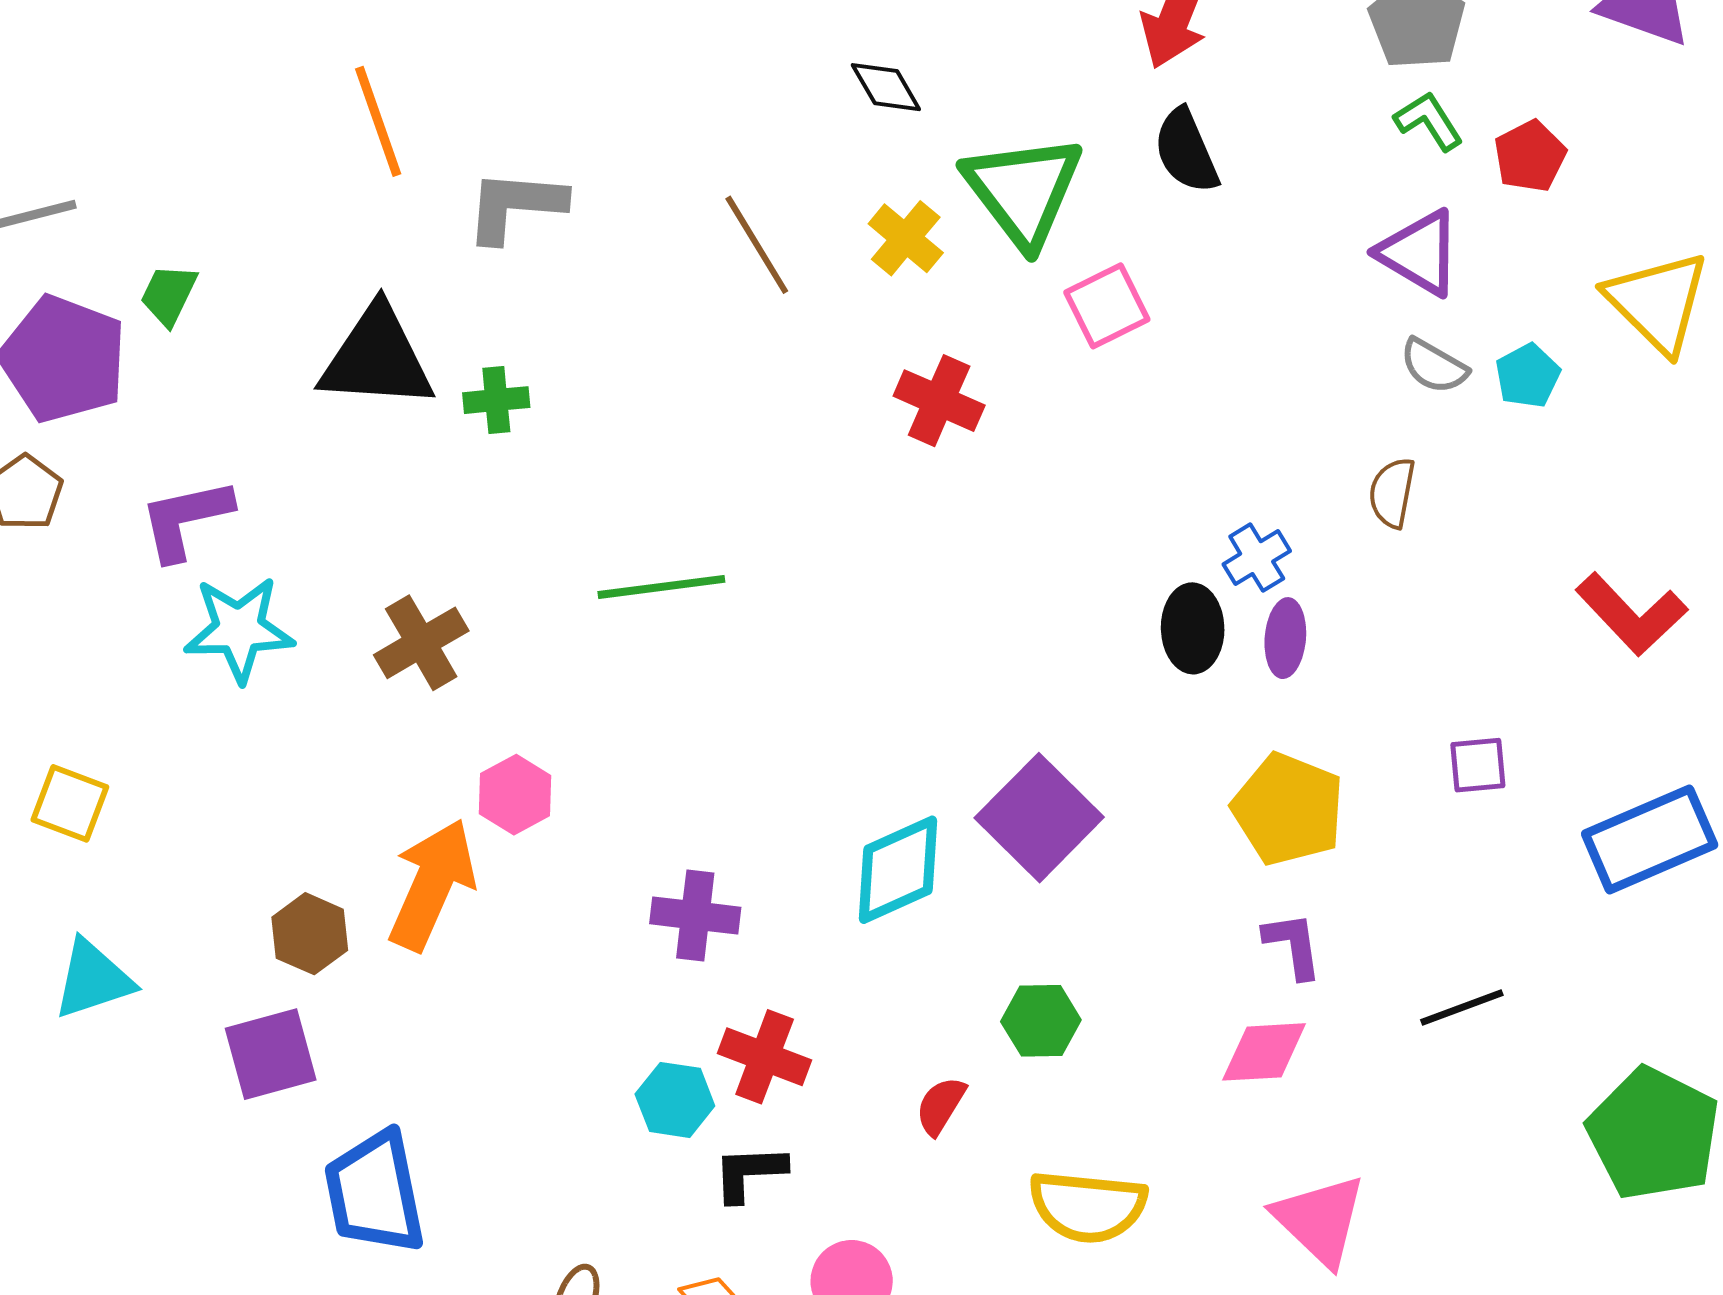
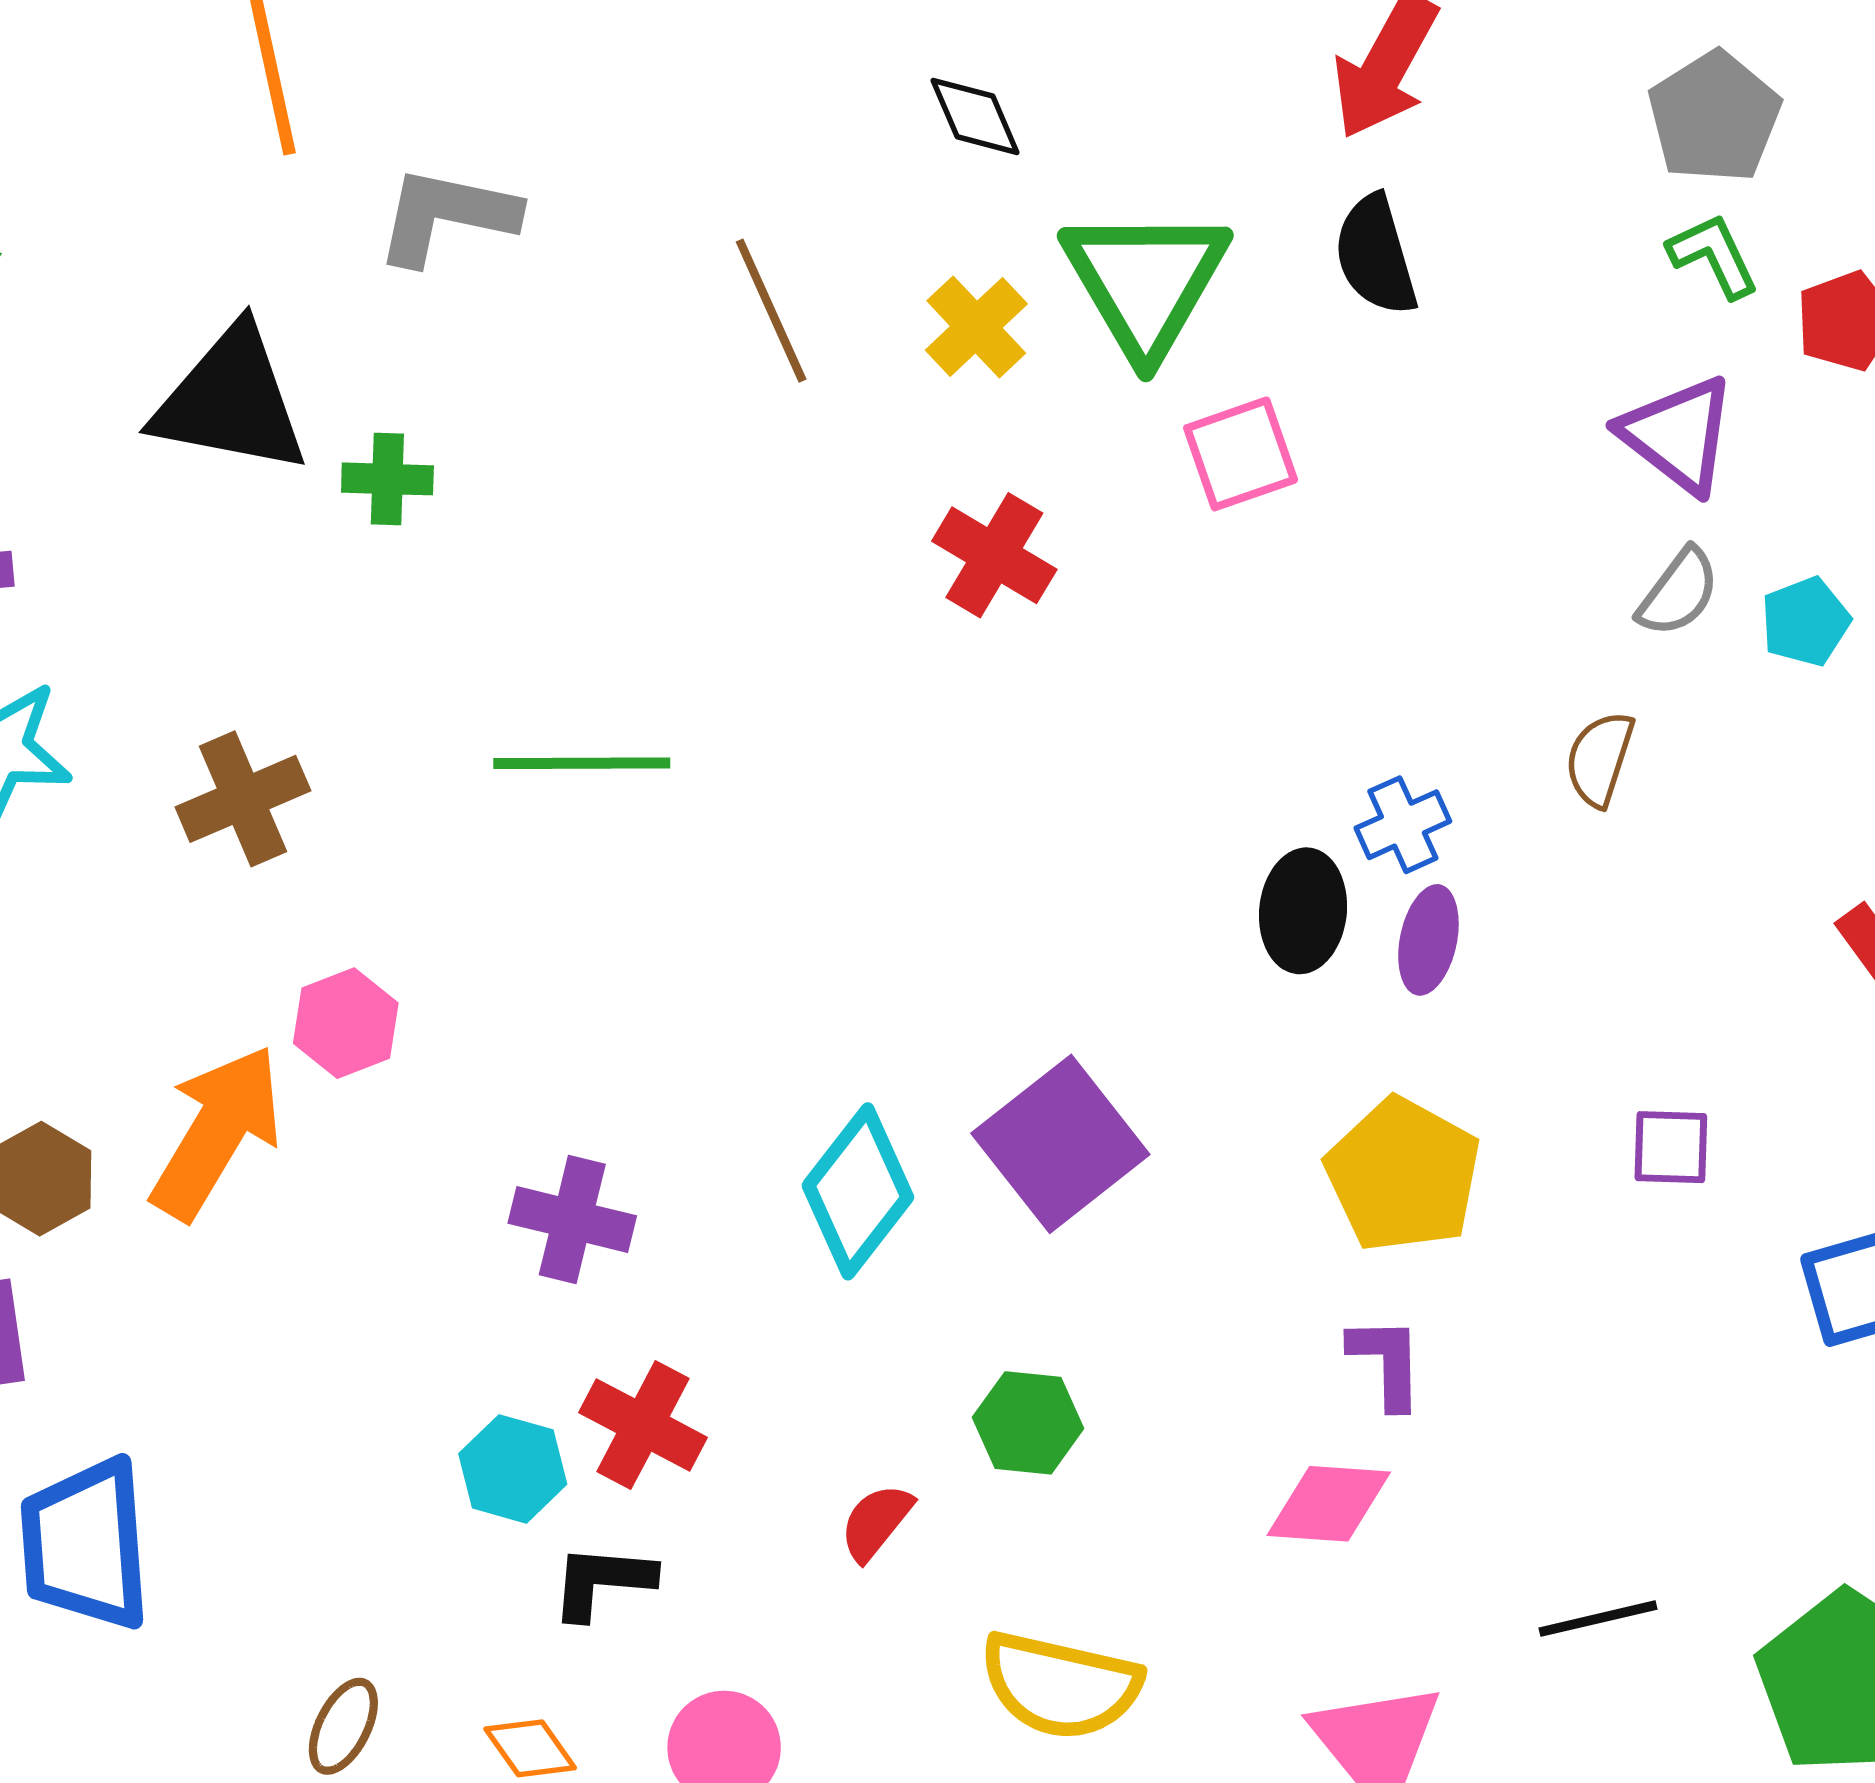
gray semicircle: (1434, 366) -> (1679, 592), turned -90
cyan diamond: (898, 870) -> (858, 1191), turned -35
black line: (1462, 1008) -> (1598, 1619), moved

